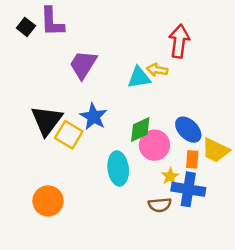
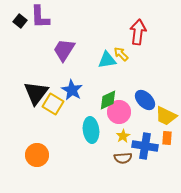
yellow arrow: (157, 70) -> (121, 54), turned 35
orange rectangle: (192, 159) -> (167, 138), moved
yellow star: (170, 176) -> (123, 136), moved

